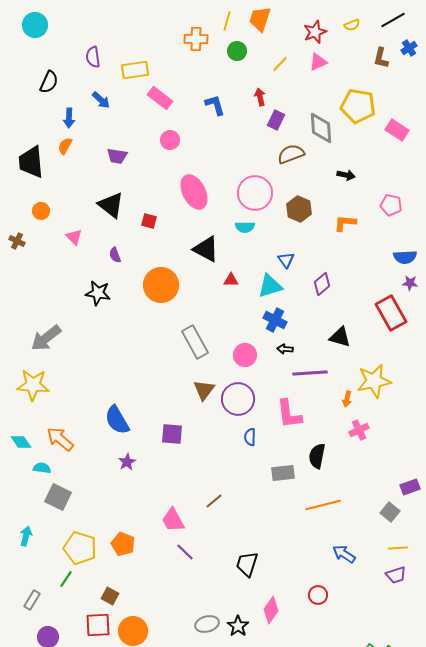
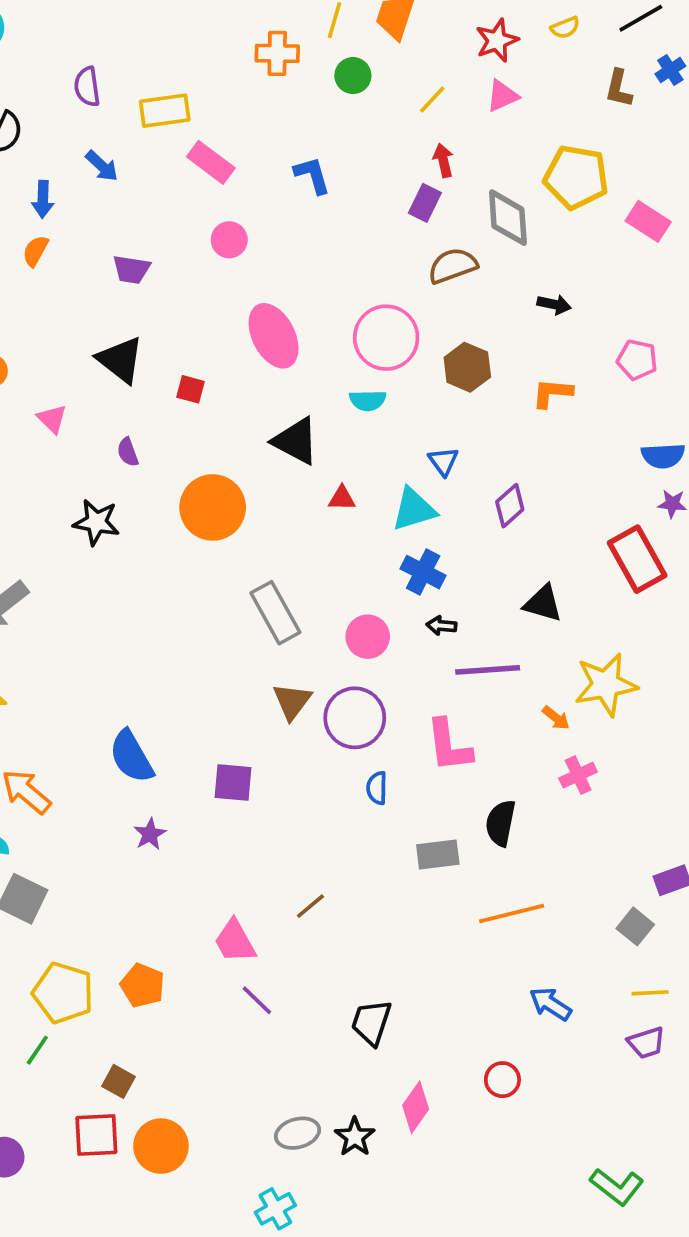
red arrow: (260, 97) -> (443, 160), moved
orange arrow: (347, 399) -> (556, 718), turned -63

